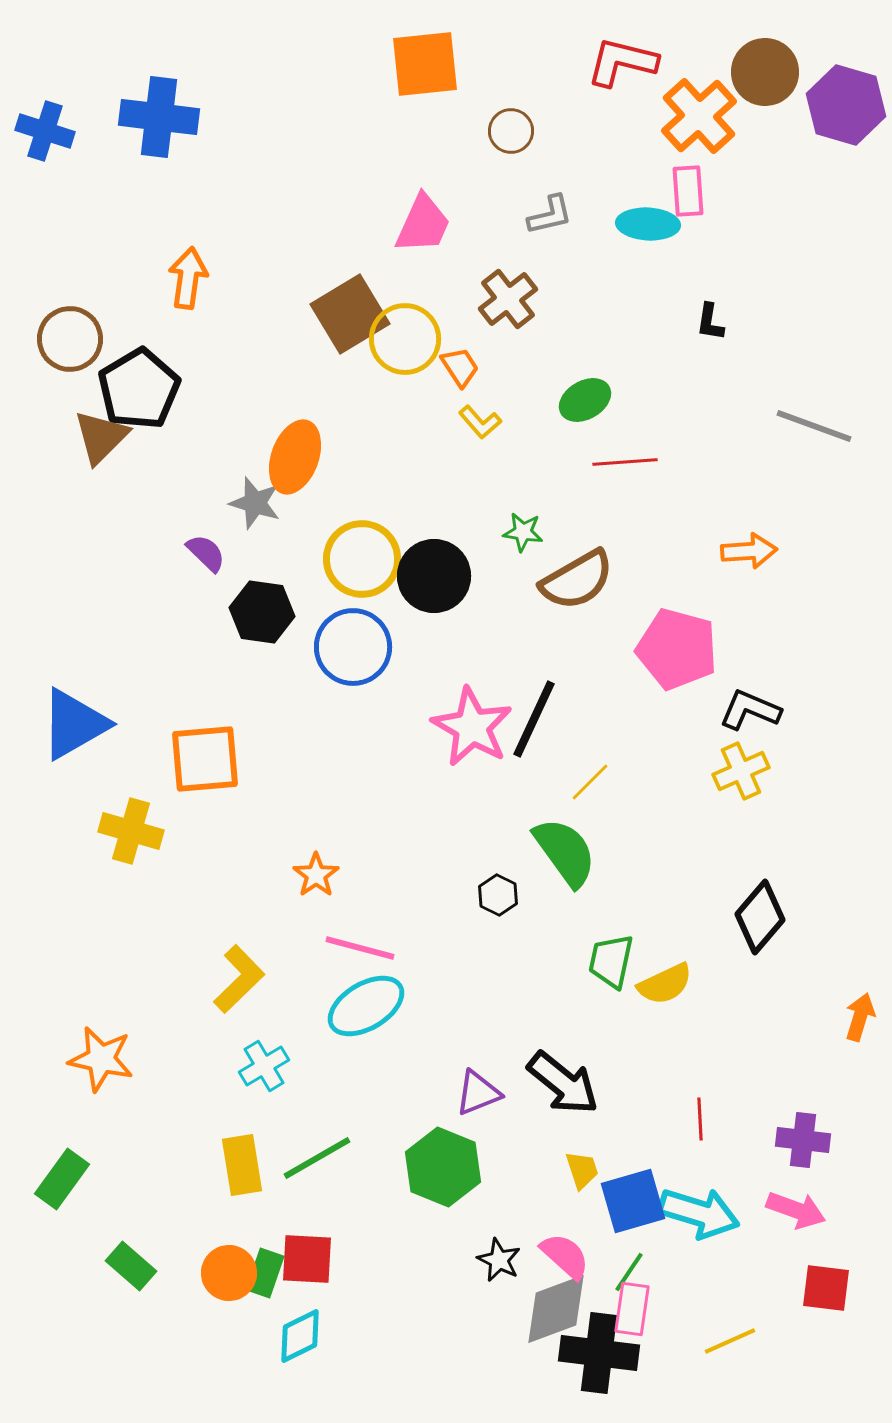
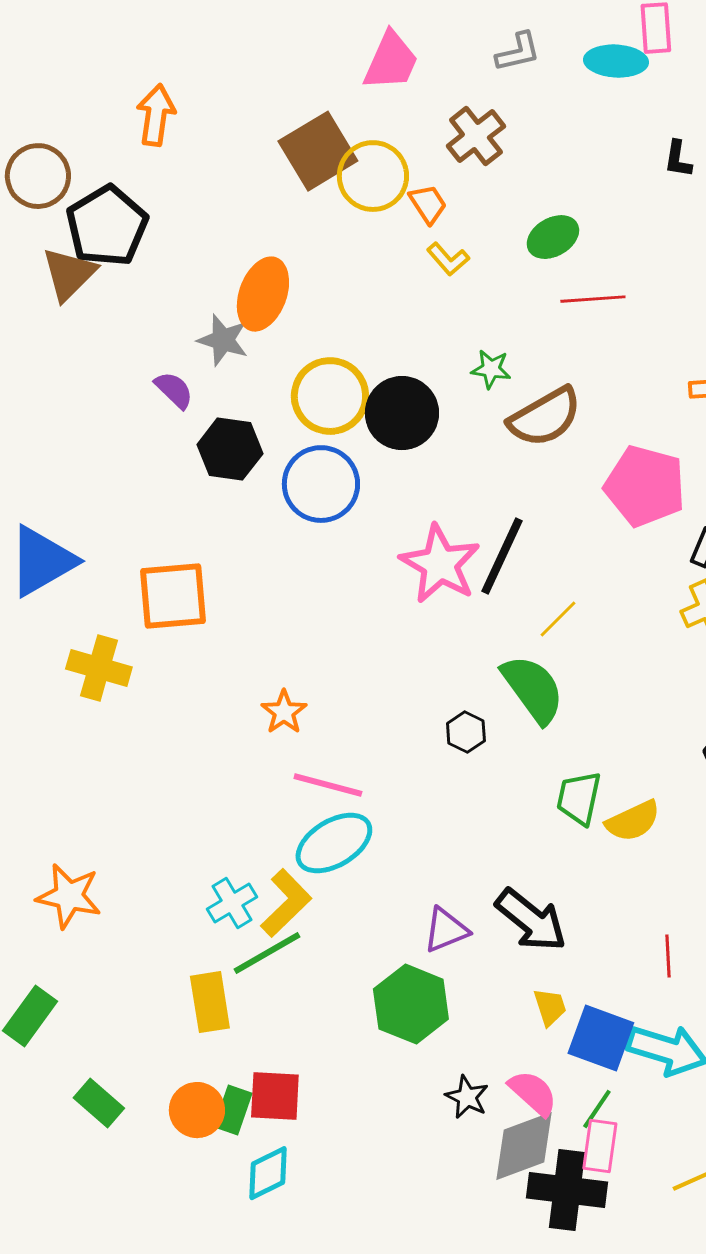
yellow L-shape: (239, 979) -> (286, 903), moved
green line: (317, 1158) -> (267, 953), moved
blue square: (633, 1201) -> (601, 1038), turned 36

